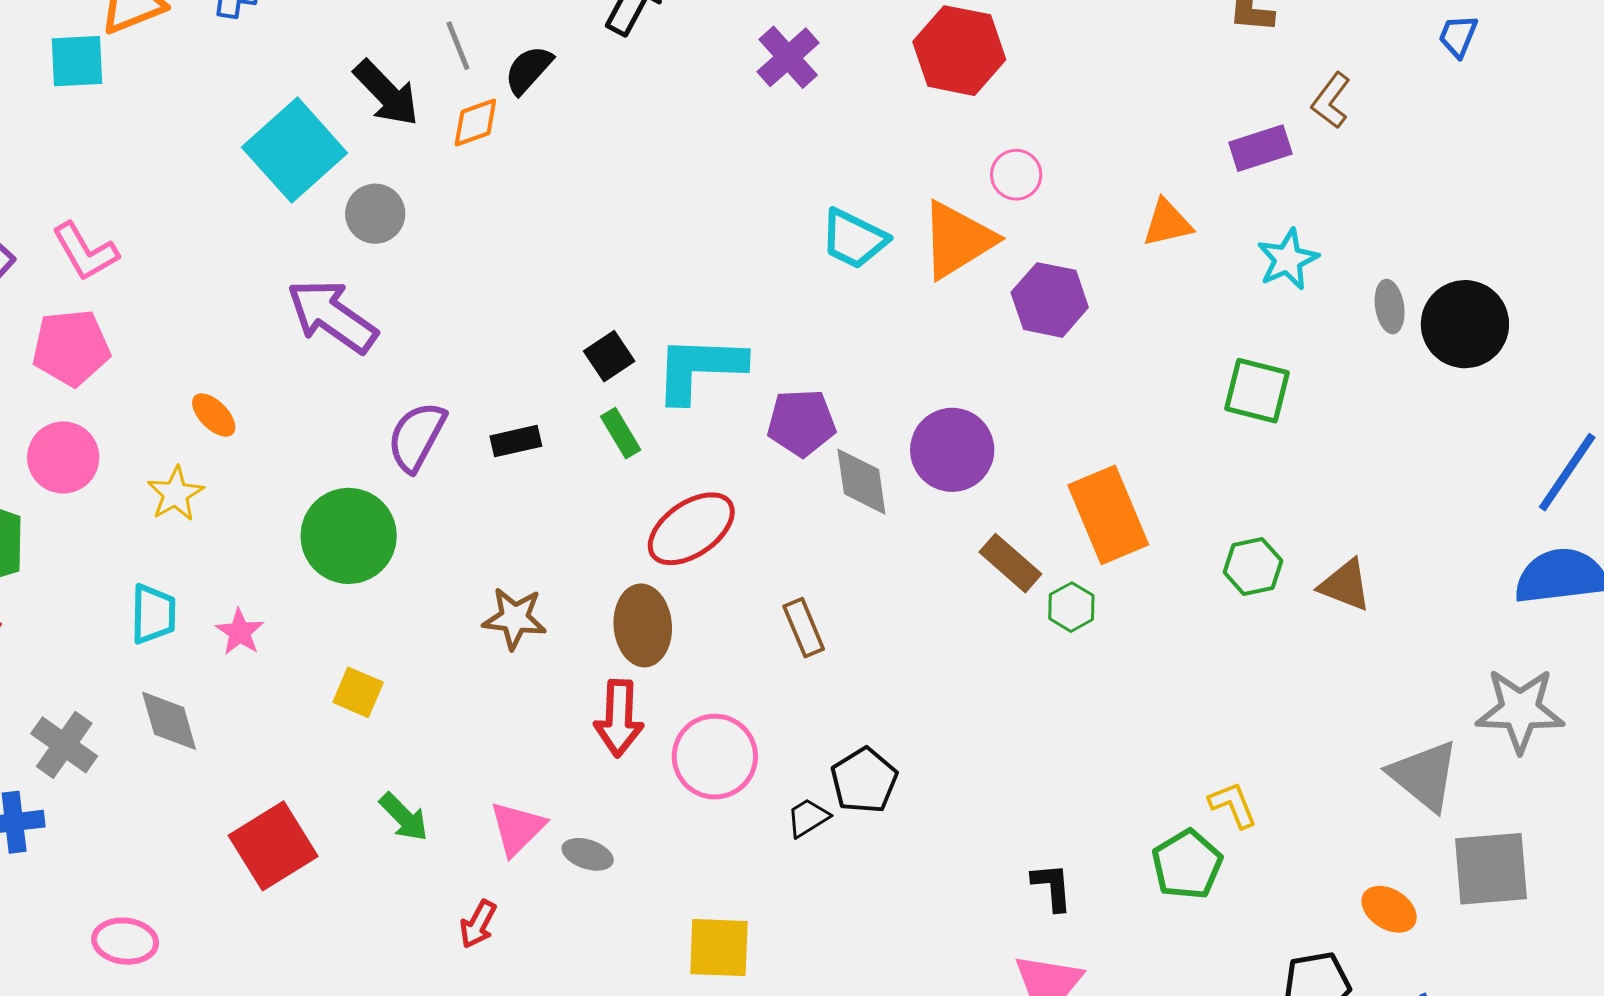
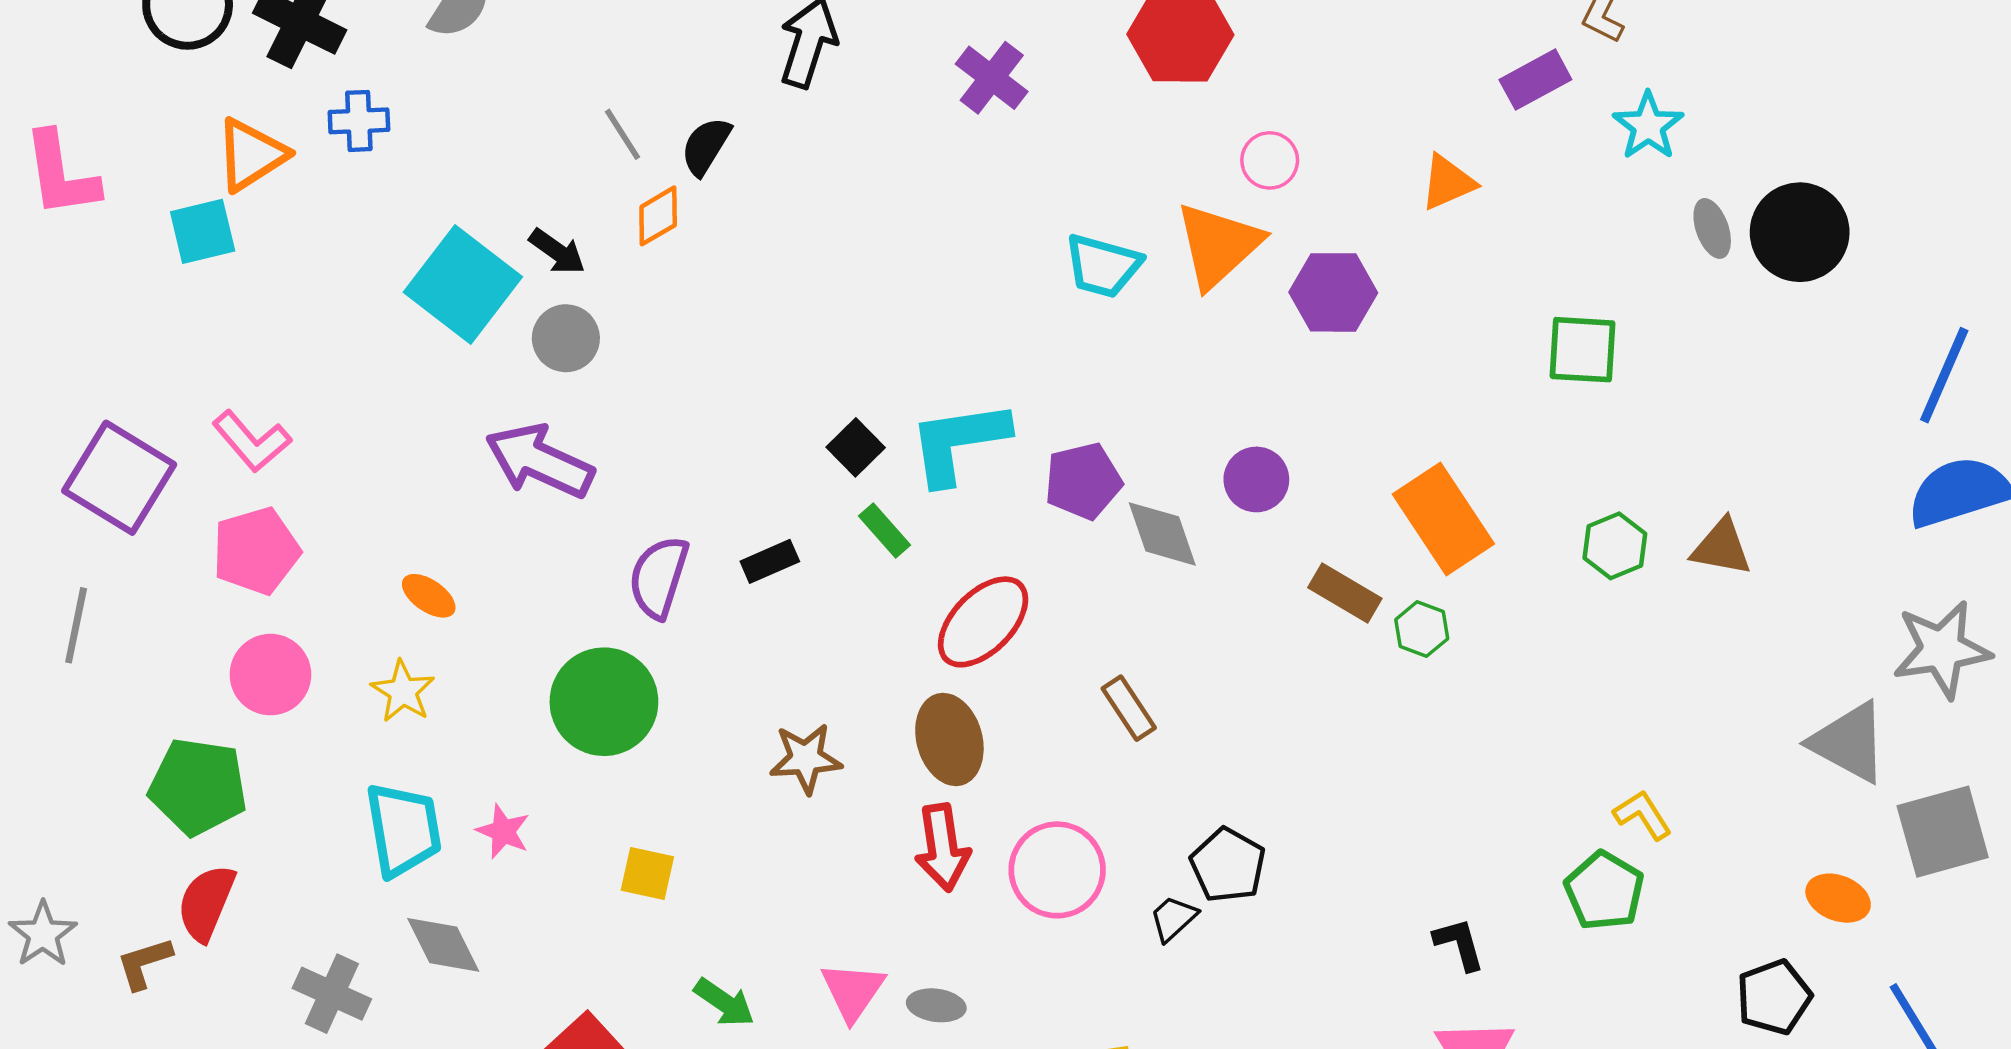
black arrow: (386, 93) -> (557, 252), moved, size x0.7
cyan star: (1288, 259) -> (1648, 126), moved
purple circle: (952, 450) -> (1256, 479), size x0.7
cyan trapezoid: (153, 614) -> (403, 830), size x1.4

